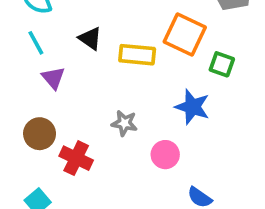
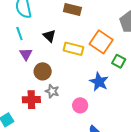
gray star: (124, 123) -> (52, 91), moved
brown circle: (40, 134) -> (43, 71), moved
red cross: (76, 158) -> (31, 100), turned -36

